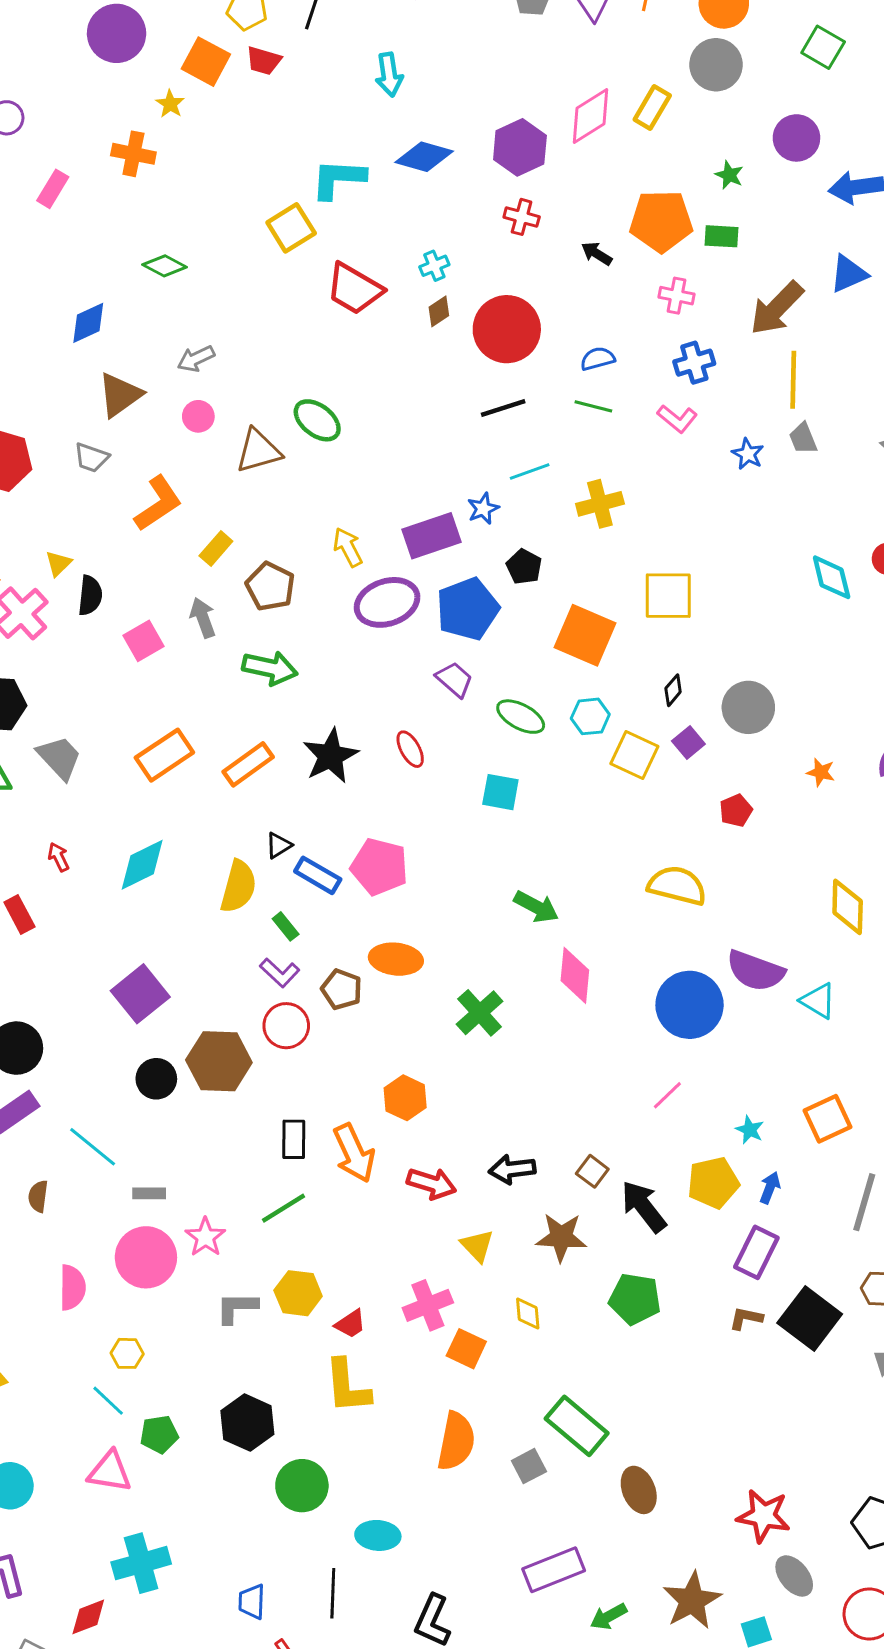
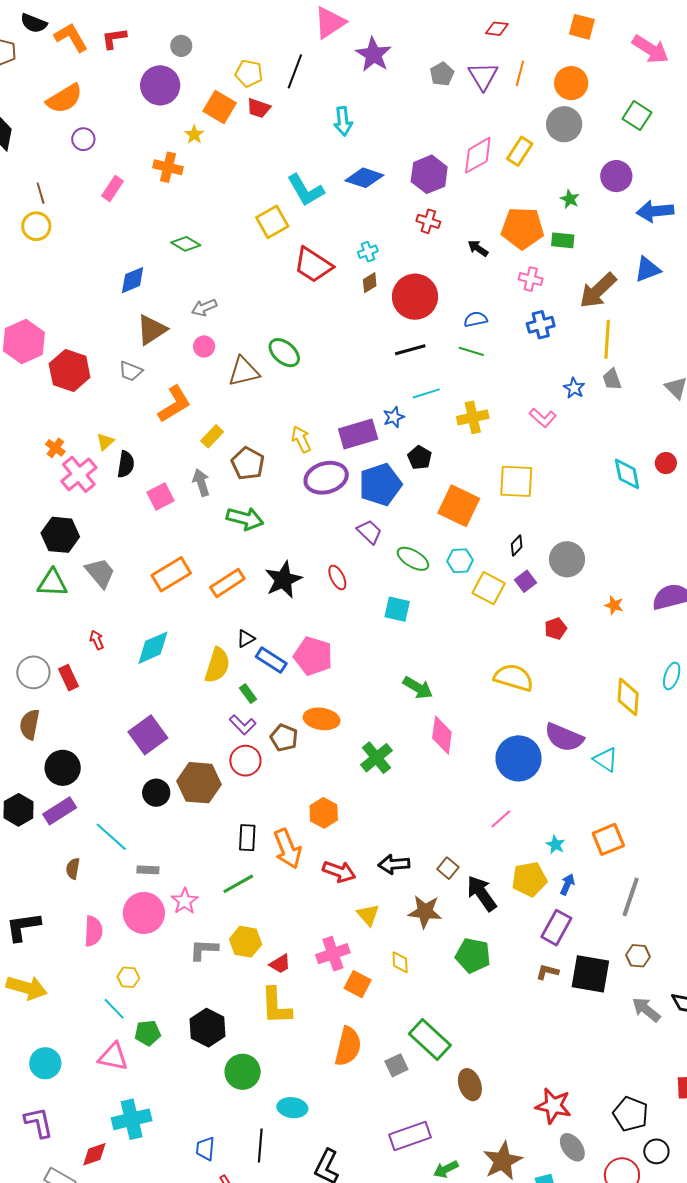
cyan L-shape: (338, 179) -> (306, 190), turned -126
pink L-shape: (677, 419) -> (543, 418), moved
black square: (810, 1319) -> (590, 974), turned -30

